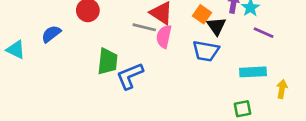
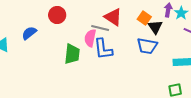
pink semicircle: (164, 37) -> (90, 38), moved
blue L-shape: (130, 76) -> (103, 49), moved, turned -75

